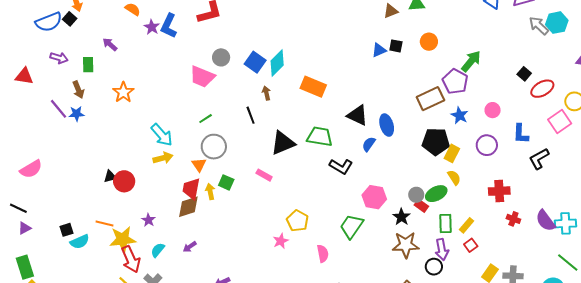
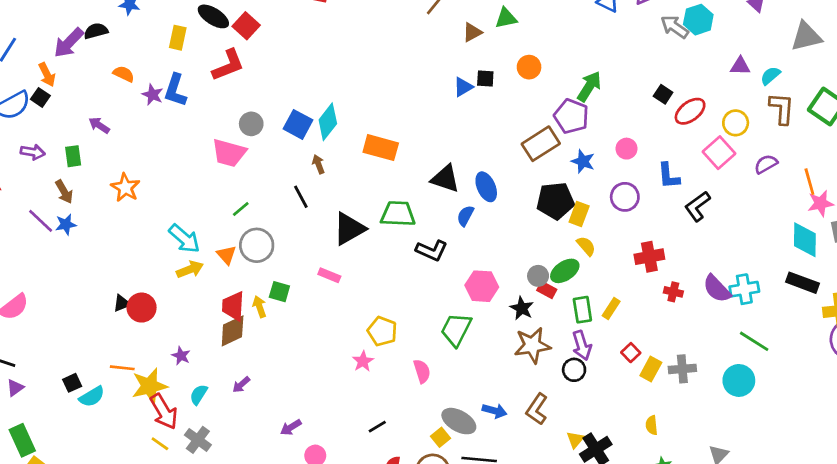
orange triangle: (199, 165) -> (226, 255), moved
red square: (471, 245) -> (631, 353), moved

